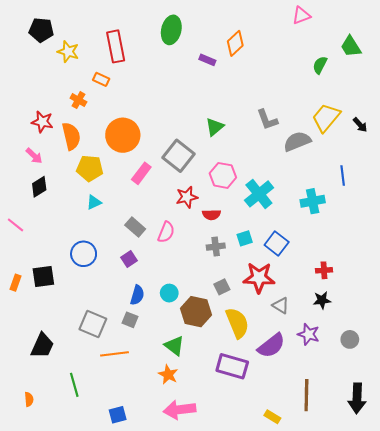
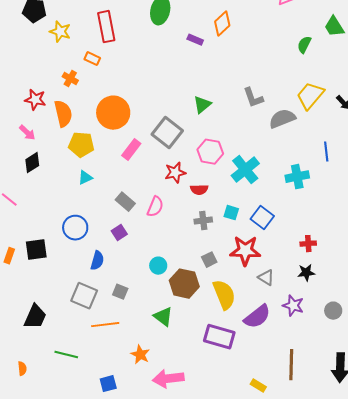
cyan square: (245, 238) -> (231, 213), turned 35
blue semicircle: (137, 295) -> (97, 261), moved
orange star: (168, 375) -> (140, 355), moved
green line: (74, 385) -> (66, 355), turned -60

